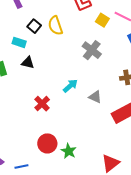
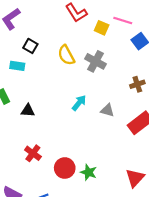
yellow semicircle: (55, 26) -> (66, 55), moved
black triangle: (28, 63) -> (28, 111), moved
red cross: (42, 104) -> (33, 153), moved

